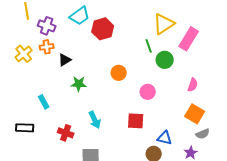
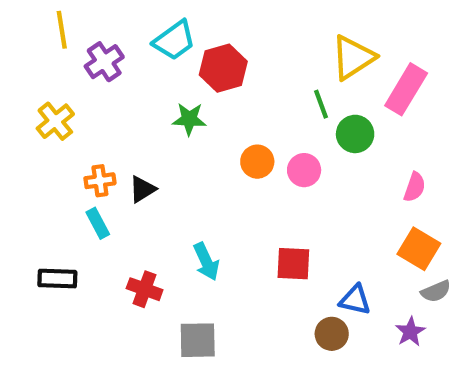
purple cross: (47, 26) -> (104, 62), turned 36
orange cross: (47, 47) -> (100, 181), moved
black triangle: (65, 60) -> (142, 189), moved
green star: (79, 84) -> (189, 119), moved
pink circle: (148, 92) -> (304, 170), moved

